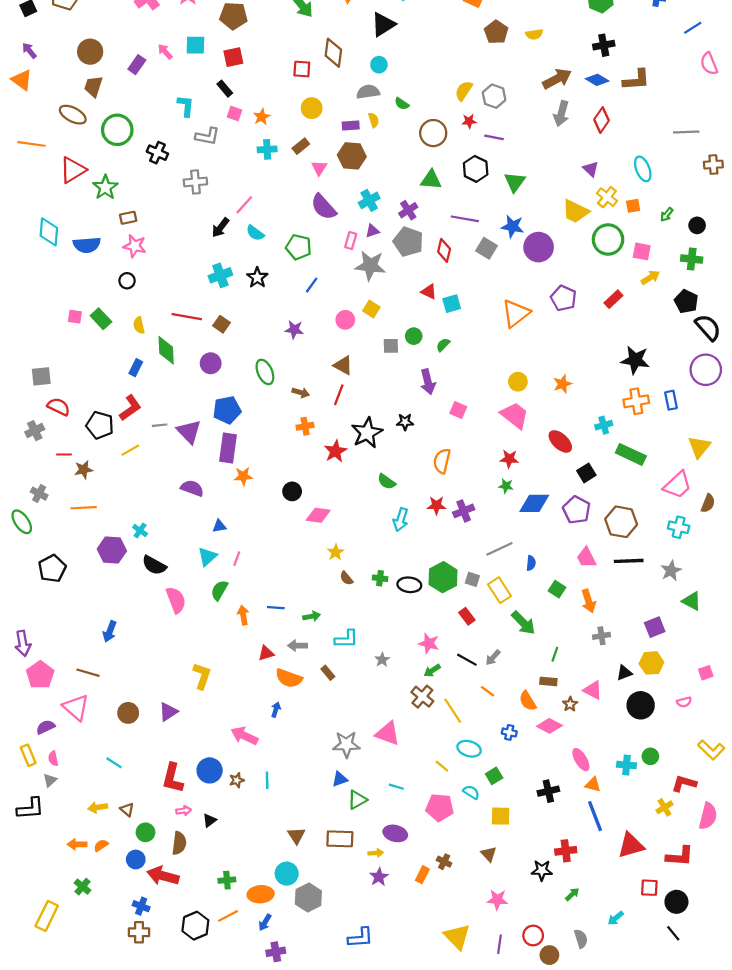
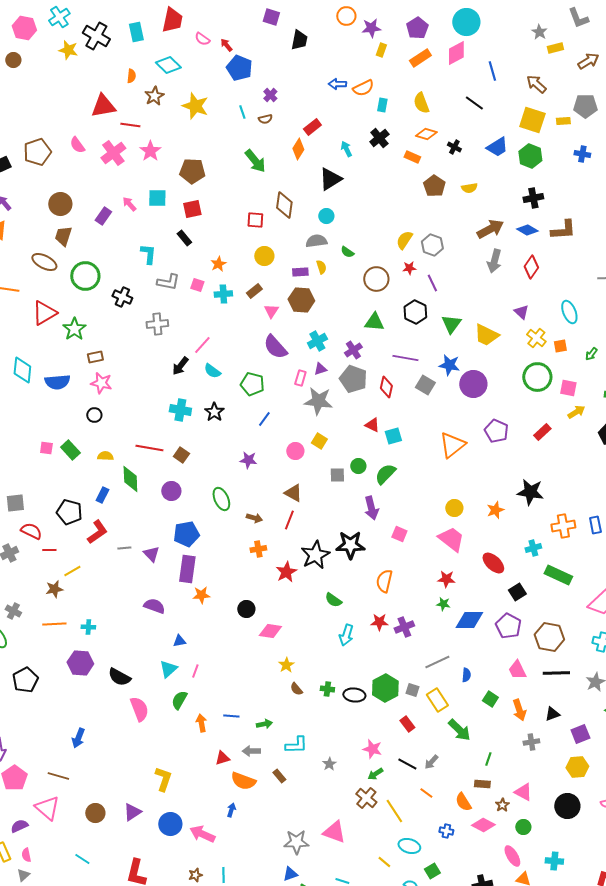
pink square: (235, 114) -> (197, 285), moved
purple line: (494, 137) -> (432, 283), turned 54
yellow trapezoid: (575, 211) -> (486, 335), moved
cyan cross: (220, 275) -> (180, 410), turned 30
yellow semicircle: (139, 325) -> (105, 456), turned 105
green semicircle: (443, 345) -> (385, 474), size x1.6
black star: (635, 360) -> (530, 492), moved
black star: (405, 422) -> (350, 545), size x1.8
black pentagon: (100, 425) -> (69, 512), moved
purple triangle: (189, 432) -> (151, 554), size x0.7
yellow line: (130, 450) -> (72, 571), moved
red line: (64, 454) -> (49, 550), moved
cyan cross: (140, 530) -> (88, 627), moved, turned -32
black triangle: (624, 673) -> (552, 714), moved
green circle: (650, 756) -> (523, 827), moved
blue circle: (210, 770) -> (170, 824), moved

